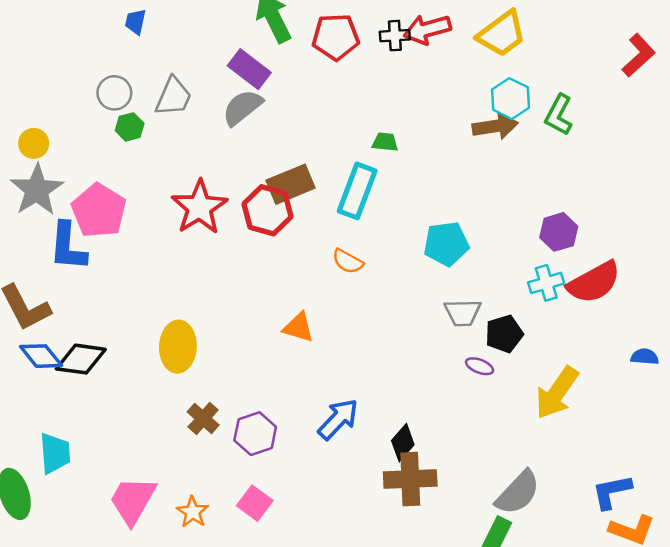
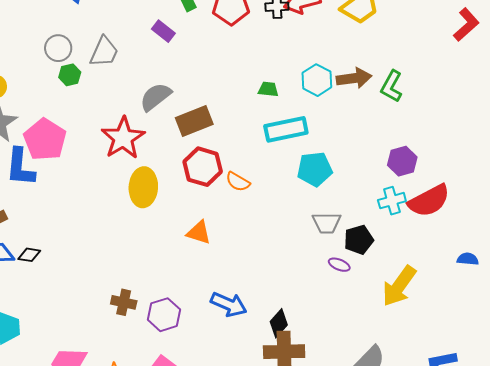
purple rectangle: (249, 69) -> (163, 31), size x0.7
cyan hexagon: (511, 99) -> (317, 80), moved
gray semicircle: (242, 107) -> (156, 97), moved
green L-shape: (559, 115) -> (392, 86), moved
cyan rectangle: (357, 191) -> (286, 129), moved, turned 57
red hexagon: (268, 210) -> (203, 167), moved
yellow ellipse: (178, 347) -> (143, 187), moved
black diamond: (81, 359) -> (29, 255), size x0.6
brown cross: (203, 418) -> (124, 302), turned -30
blue arrow: (338, 419) -> (229, 304), turned 69

